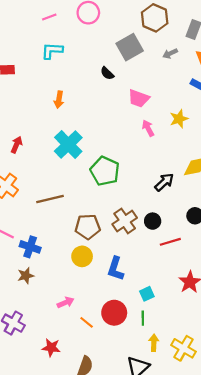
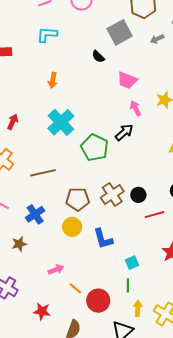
black arrow: (164, 182) -> (124, 132), moved
blue cross: (30, 247) -> (35, 214), moved, turned 36
blue L-shape: (115, 269) -> (103, 239), turned -35
red circle: (114, 313) -> (98, 301), moved

